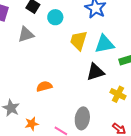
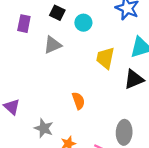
yellow trapezoid: (79, 41) -> (105, 58), moved
orange semicircle: (44, 86) -> (78, 101), turned 91

